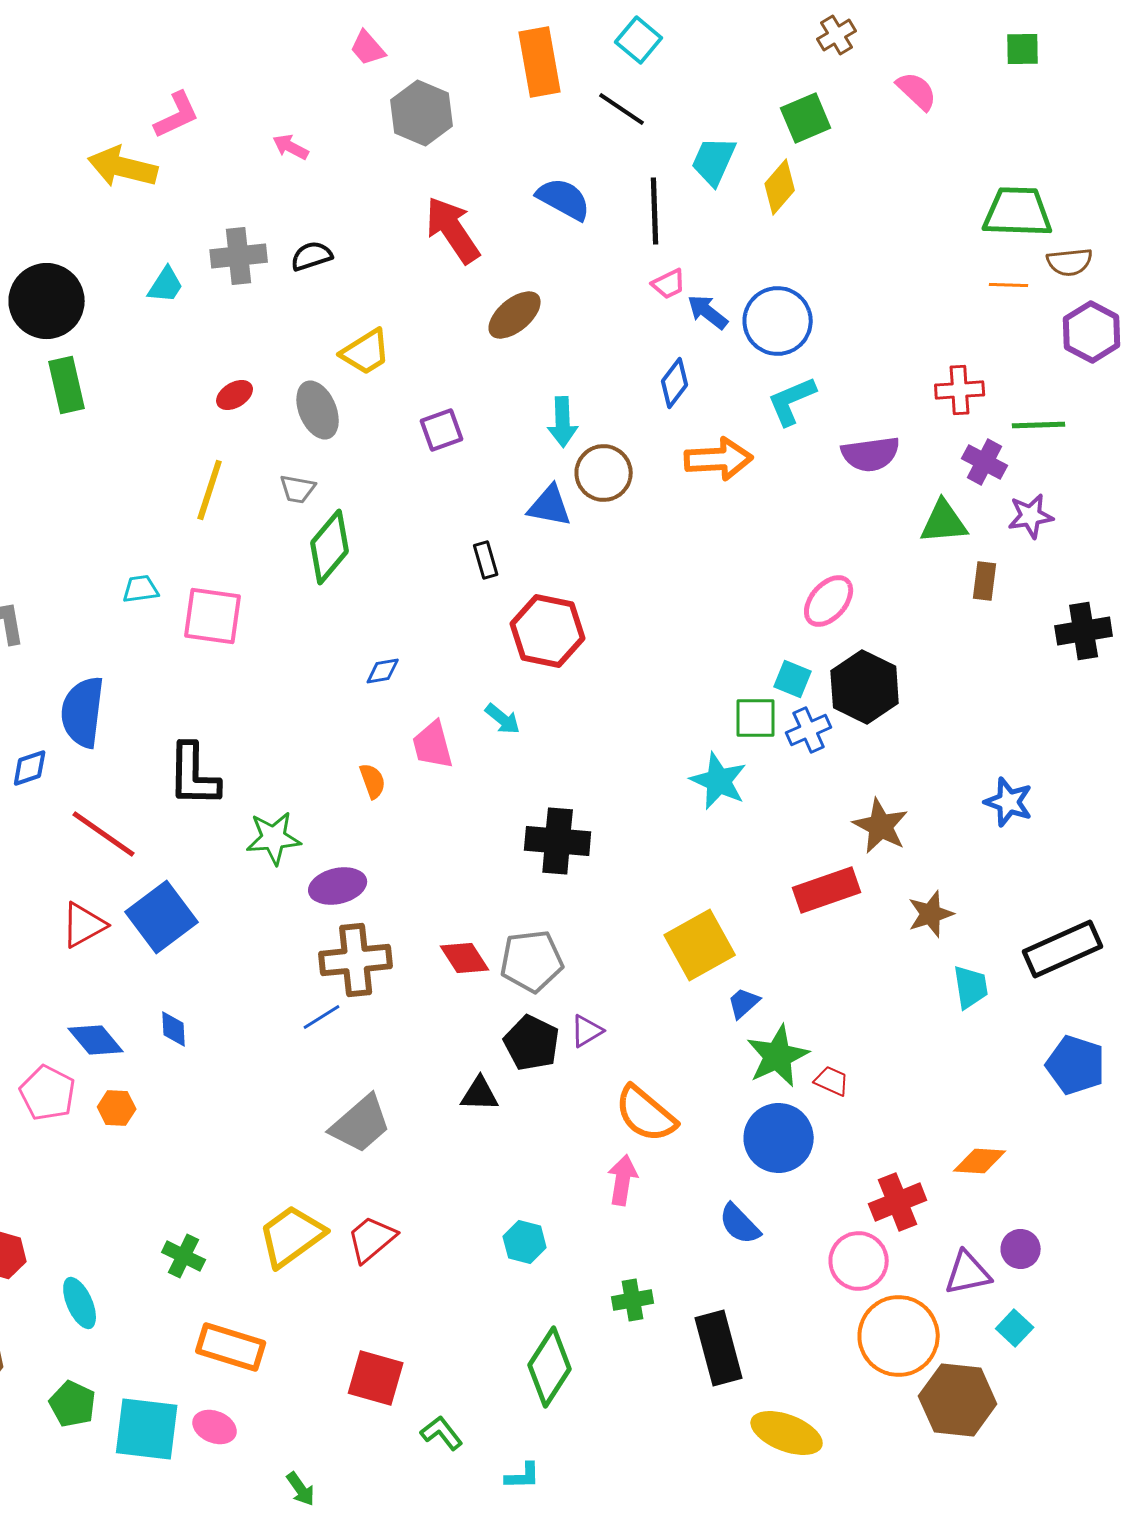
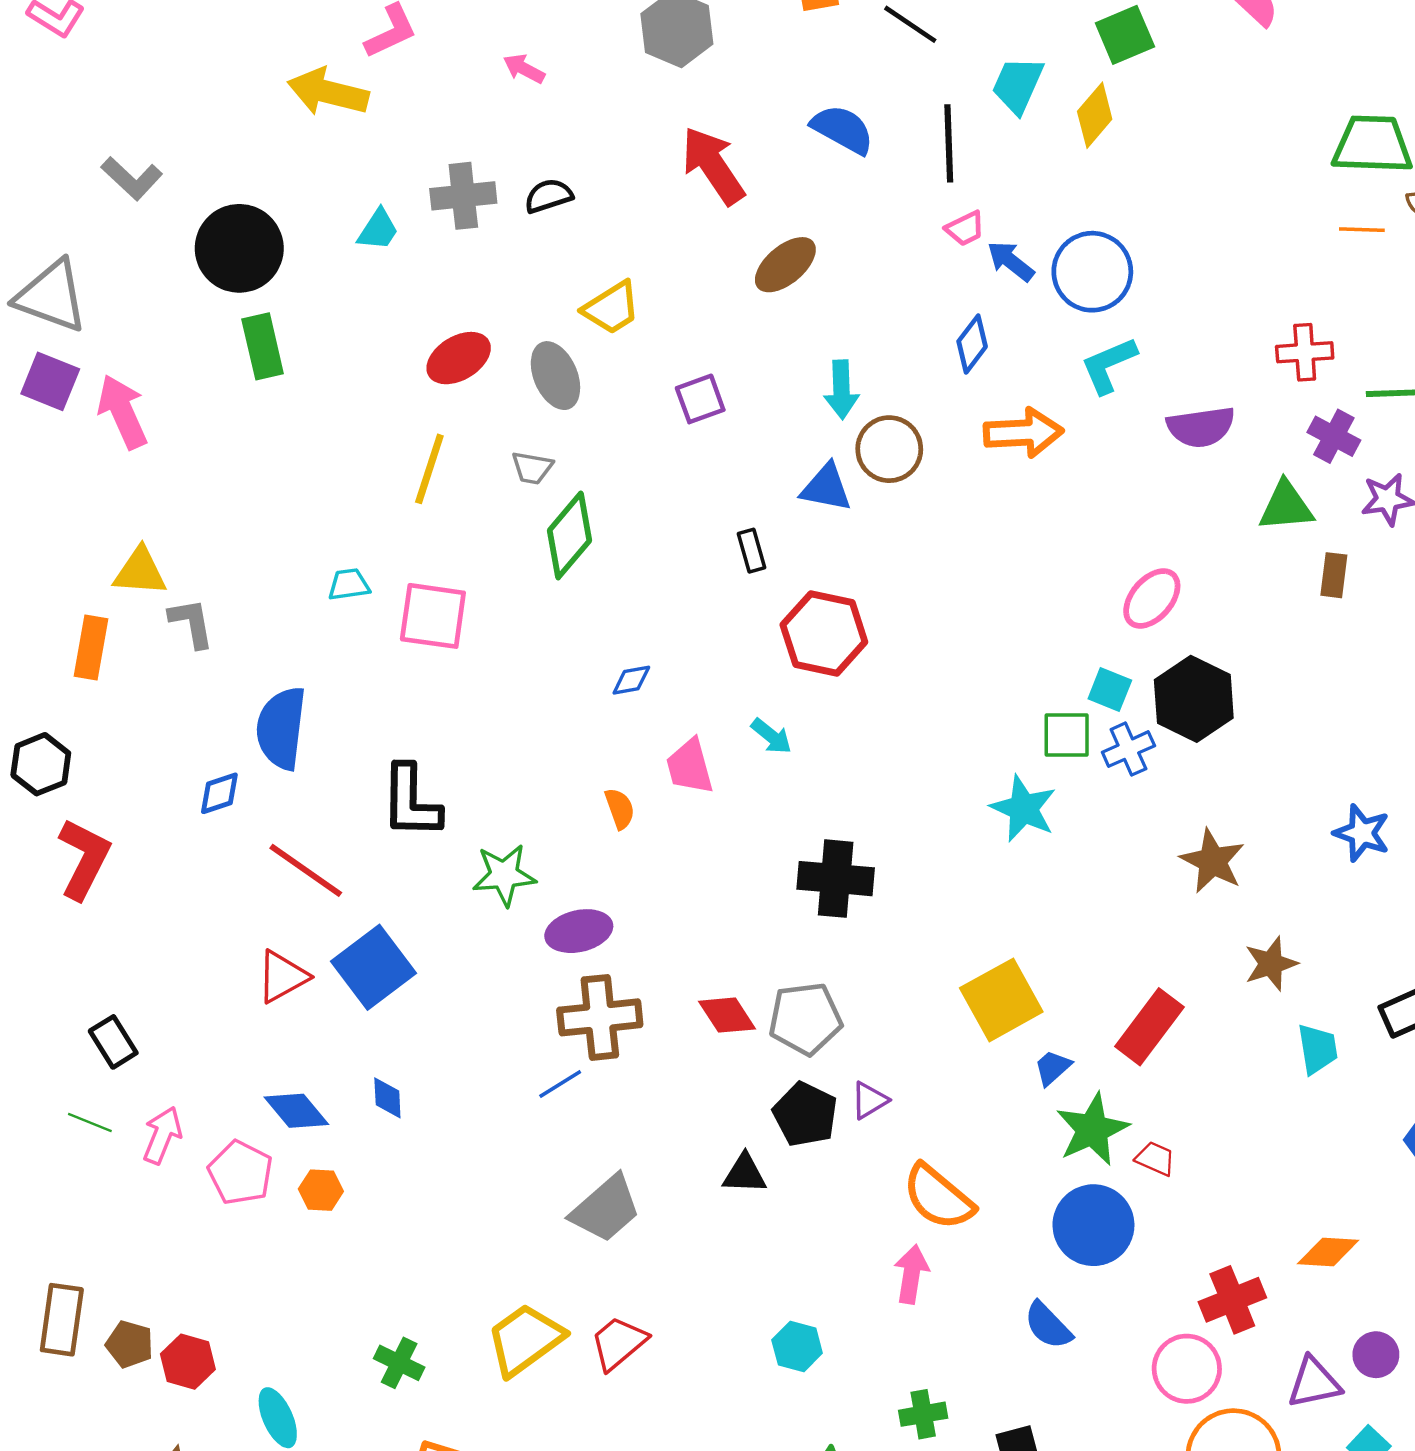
red ellipse: (235, 395) -> (459, 358), size x1.5
red rectangle: (827, 890) -> (1149, 1027), moved, turned -34

